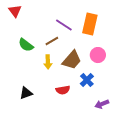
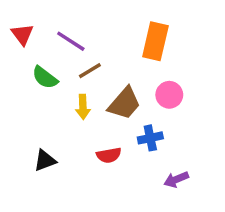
red triangle: (15, 11) -> (22, 34), moved
purple line: (64, 25) -> (71, 41), moved
blue cross: (87, 80) -> (150, 138), turned 32

